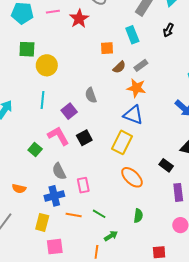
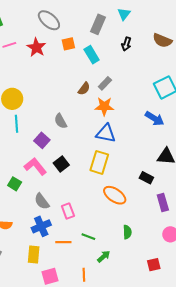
orange square: (107, 48) -> (68, 44), moved
cyan line: (43, 100) -> (17, 124), moved
orange line: (96, 252) -> (84, 275), moved

